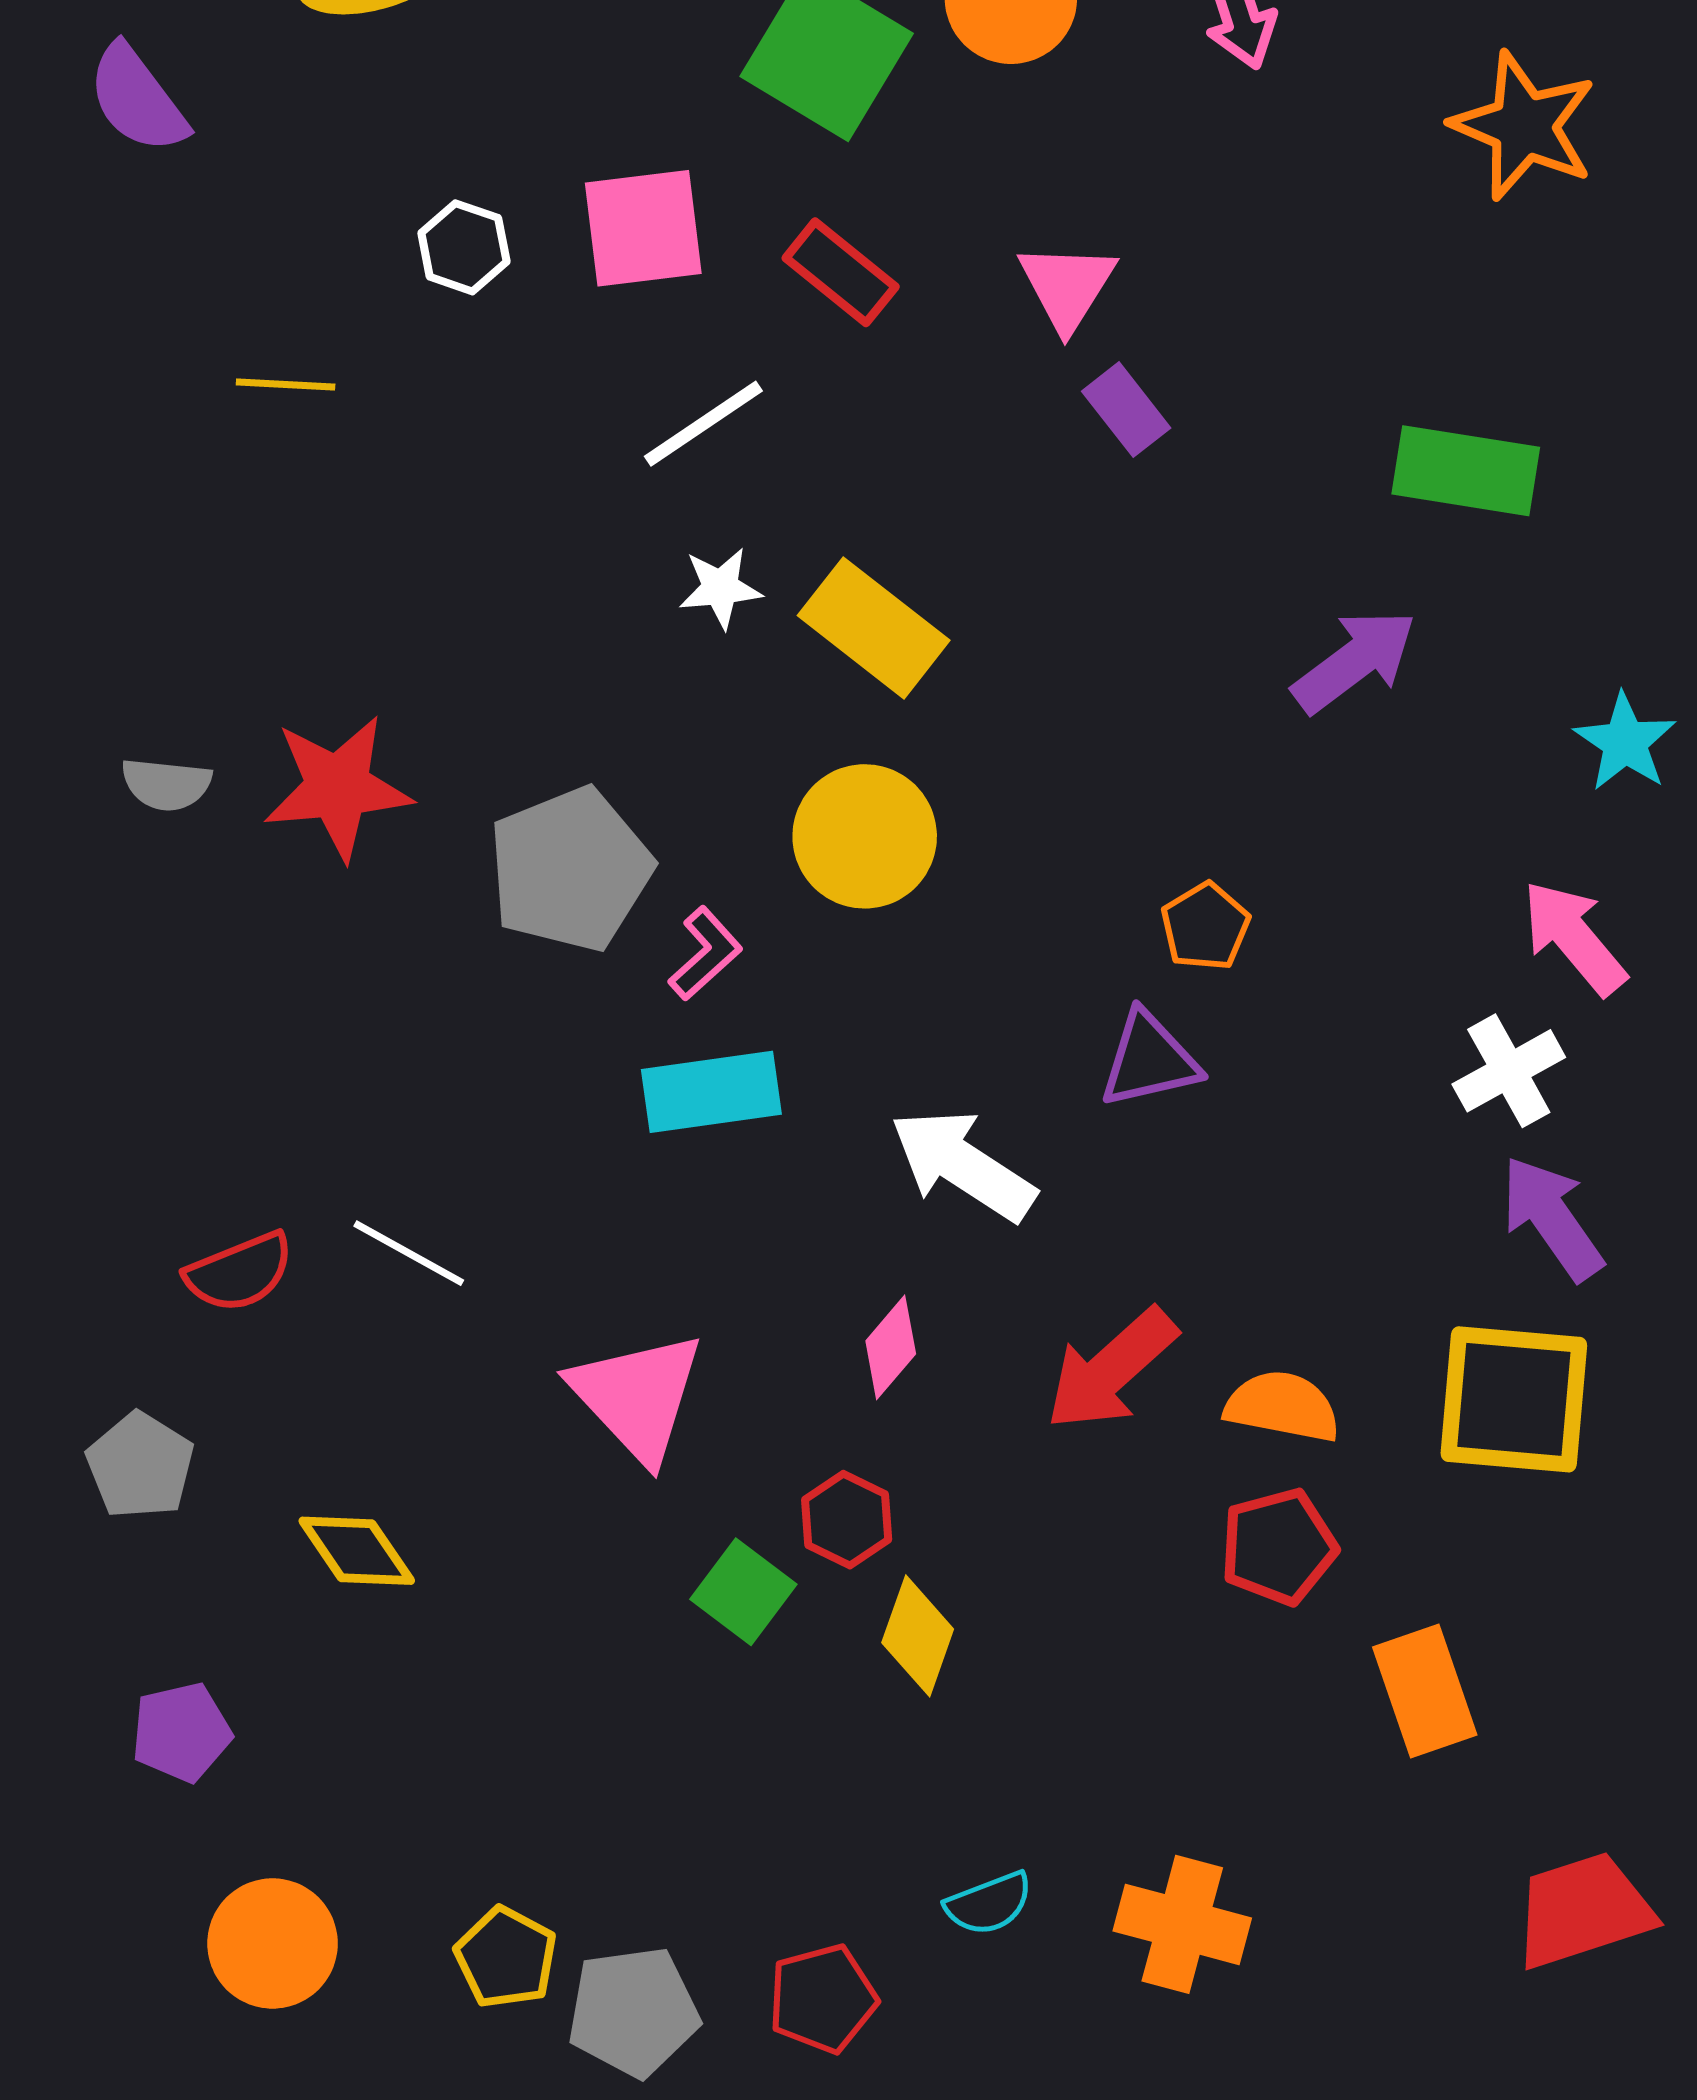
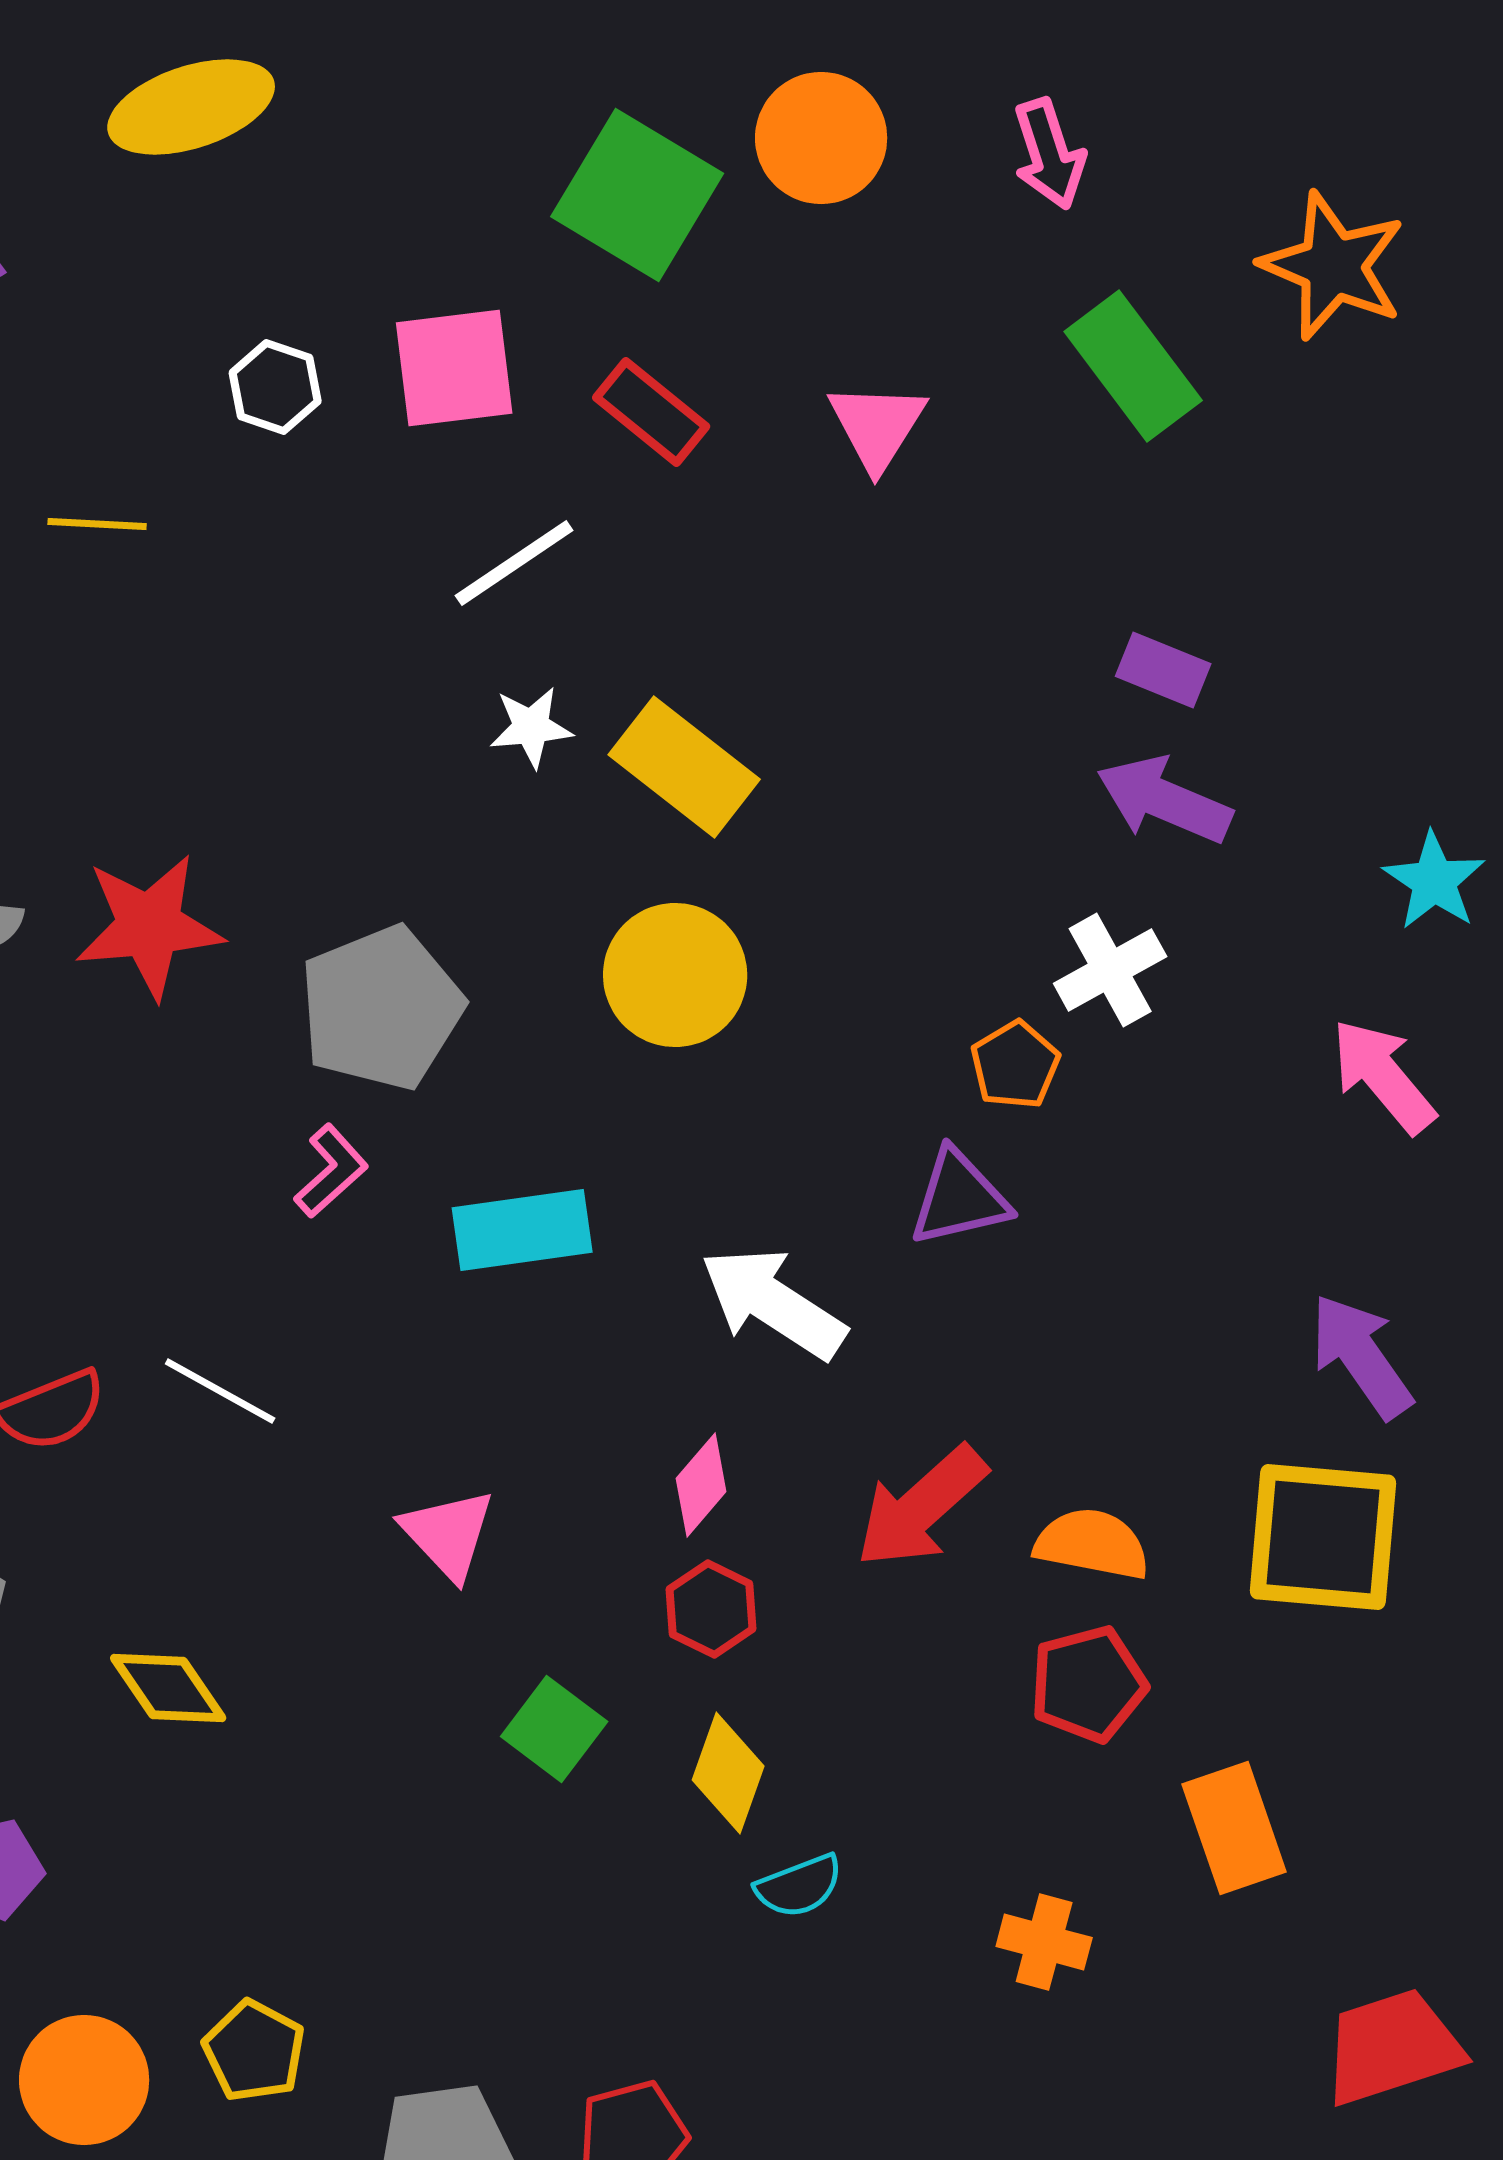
purple rectangle: (1126, 410) -> (1163, 670), moved, turned -30
green rectangle: (1466, 471) -> (1133, 366), moved, turned 44
purple arrow: (1355, 661) -> (1164, 800), turned -120
pink L-shape: (705, 954) -> (331, 1171), moved
white cross: (1509, 1071) -> (1110, 970), moved
pink triangle: (637, 1396) -> (448, 1534), size x0.7
red hexagon: (847, 1520) -> (711, 1609), moved
cyan semicircle: (989, 1903) -> (799, 1886), moved
orange cross: (1182, 1924) -> (1044, 1942), moved, size x0.7
yellow pentagon: (506, 1958) -> (254, 2051), moved

